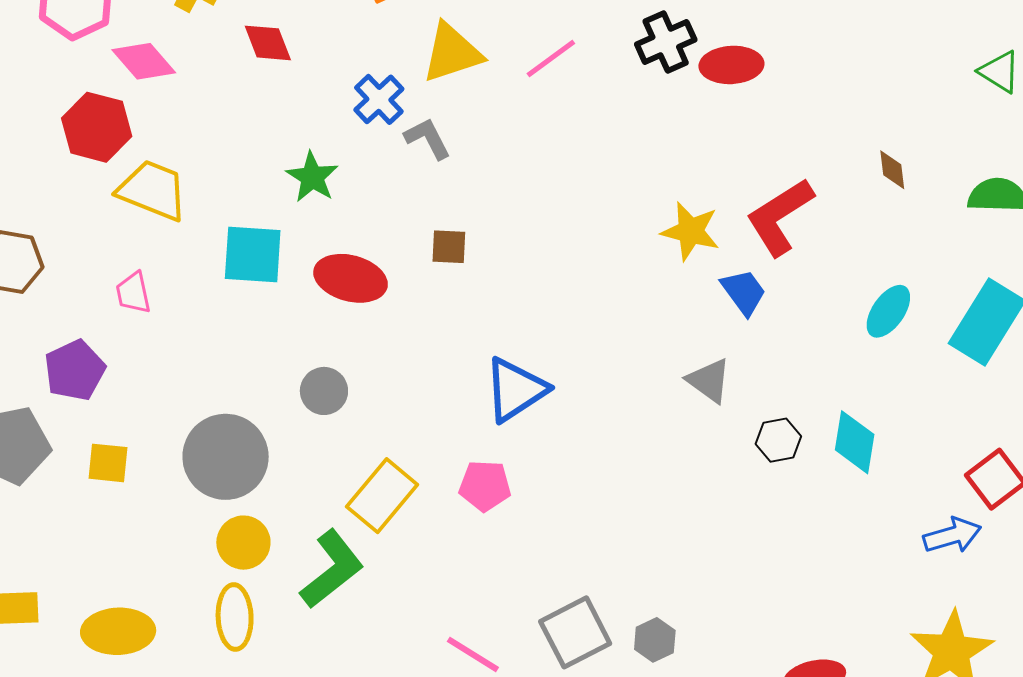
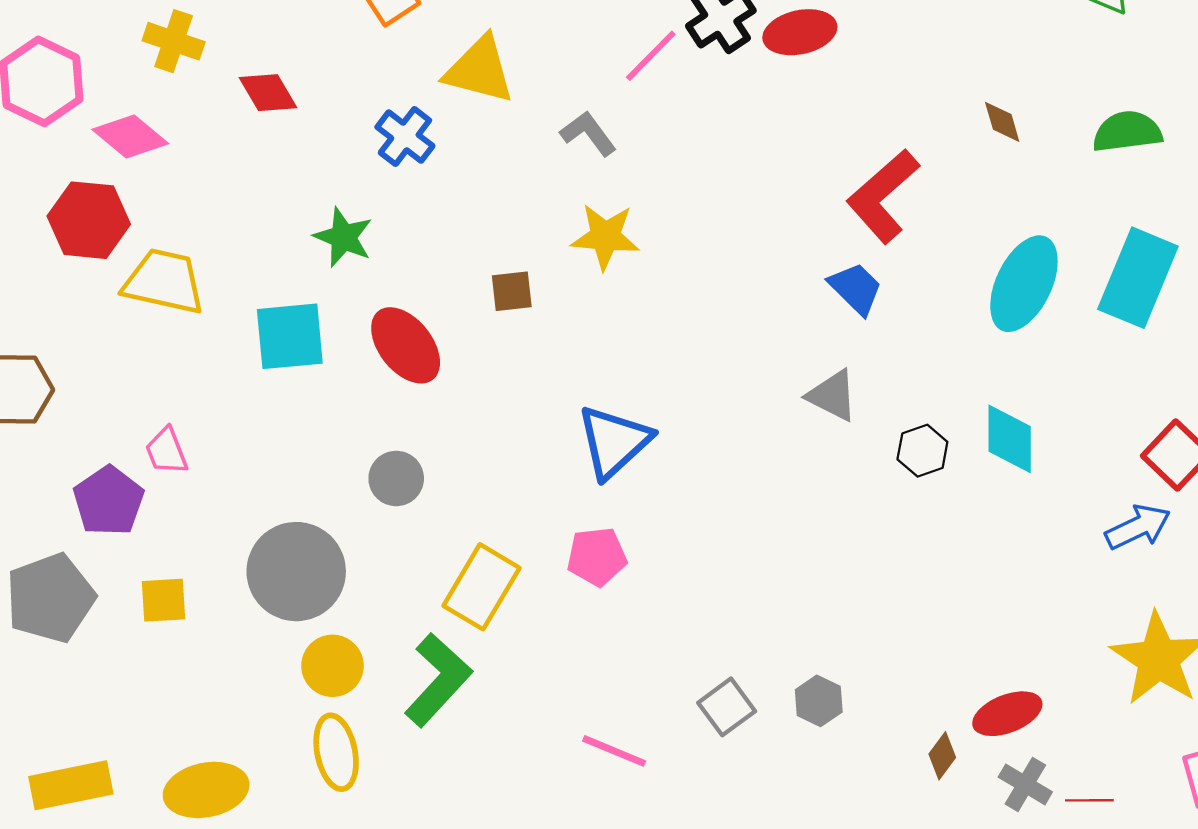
yellow triangle: (452, 53) -> (479, 70), turned 42
pink line: (551, 59) -> (651, 56), moved
gray L-shape: (428, 138) -> (588, 133), moved
yellow star: (690, 231) -> (605, 237), moved
red ellipse: (351, 278) -> (406, 345), turned 46
pink trapezoid: (133, 293) -> (167, 451), moved
cyan ellipse: (888, 311) -> (1024, 284), size x1.5
gray square: (575, 632) -> (727, 707), size x0.7

